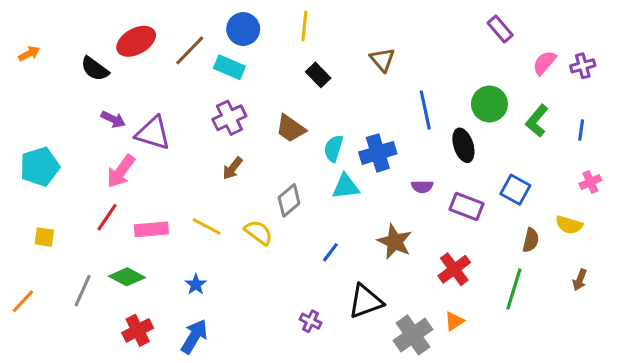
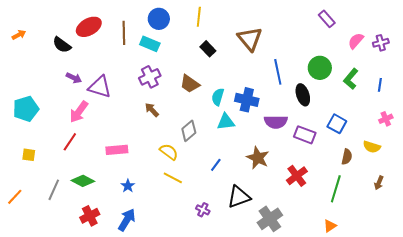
brown line: (190, 50) -> (124, 33), turned -45
brown triangle: (382, 60) -> (250, 39), size x1.5
blue cross: (378, 153) -> (247, 100), turned 30
brown arrow: (232, 168) -> (152, 110), turned 98
purple semicircle: (422, 187) -> (276, 122), size x1.6
yellow line: (206, 226) -> (173, 178), moved
pink rectangle: (151, 229) -> (117, 150), moved
orange triangle: (454, 321) -> (330, 226), moved

